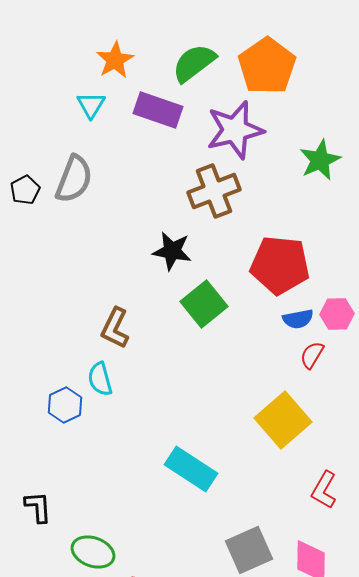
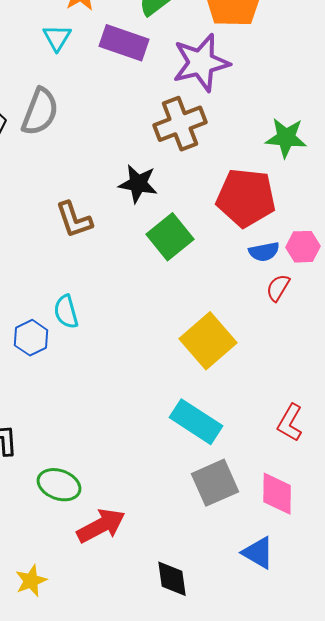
green star: (320, 160) -> (286, 138), moved, turned 30
brown L-shape: (115, 328) -> (74, 220), moved, turned -45
yellow square: (283, 420) -> (208, 341), moved
cyan rectangle: (191, 469) -> (196, 422), moved

